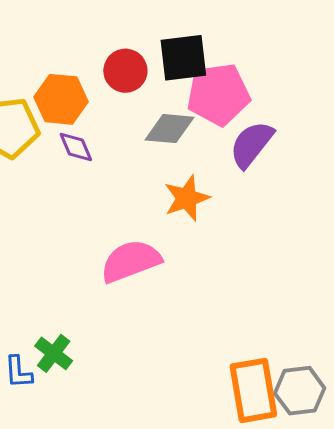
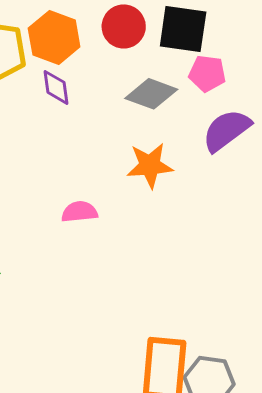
pink pentagon: (218, 94) -> (207, 73), size x0.6
pink semicircle: (131, 261) -> (79, 212), size x0.6

